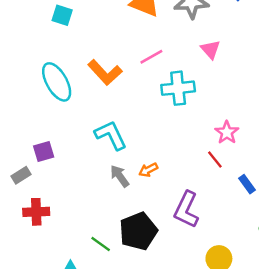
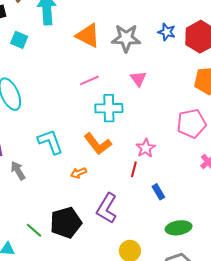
orange L-shape: (105, 72) -> (98, 144), moved
red line: (215, 159) -> (134, 169), turned 49
gray arrow: (120, 176) -> (18, 171), moved

